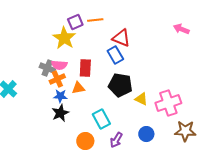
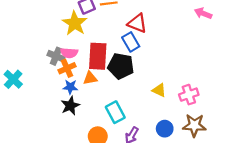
red rectangle: (85, 68) -> (98, 56), size x1.4
black pentagon: (120, 85) -> (121, 66), moved
pink cross: (168, 103) -> (189, 95), size x0.7
brown star: (185, 131) -> (194, 125), moved

